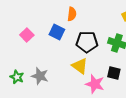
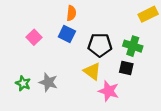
orange semicircle: (72, 14) -> (71, 13), moved
black square: (114, 73) -> (126, 68), moved

